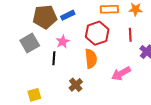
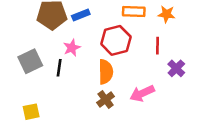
gray square: (30, 43) -> (30, 61), moved
brown cross: (76, 85) -> (106, 99), moved

